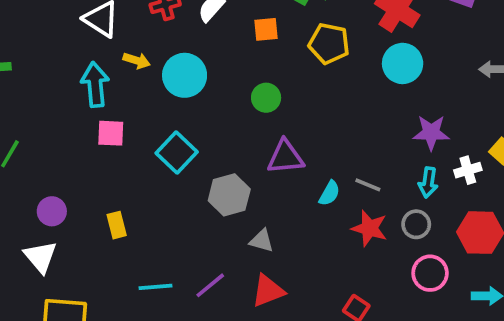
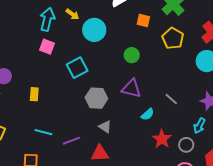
gray line: (368, 185) -> (171, 99), moved

